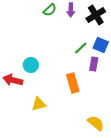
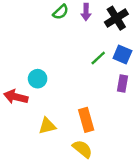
purple rectangle: (94, 64) -> (122, 84), moved
orange rectangle: (73, 83) -> (86, 120), moved
yellow semicircle: (96, 123) -> (82, 149), moved

